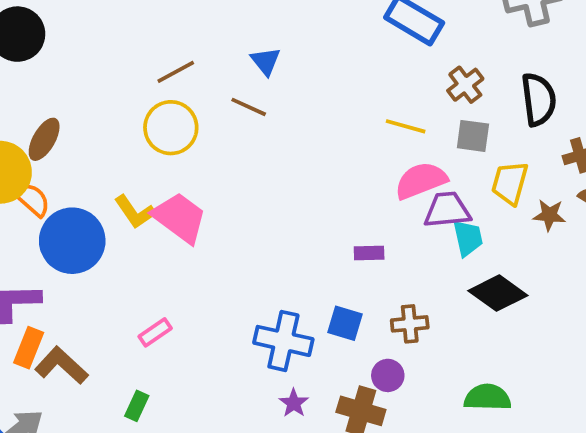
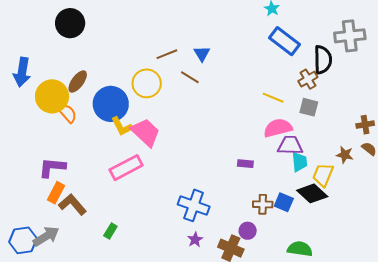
brown line: (176, 72) -> (167, 54), moved
black semicircle: (539, 99) -> (323, 60), moved
yellow trapezoid: (510, 183) -> (323, 175), moved
blue circle: (72, 241) -> (111, 104), moved
blue square: (345, 323) -> (284, 202), moved
pink rectangle: (155, 332) -> (126, 168), moved, size x1.8

